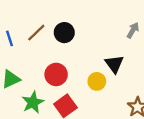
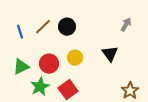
red circle: (56, 74) -> (49, 64), moved
yellow circle: (97, 81) -> (75, 58), moved

